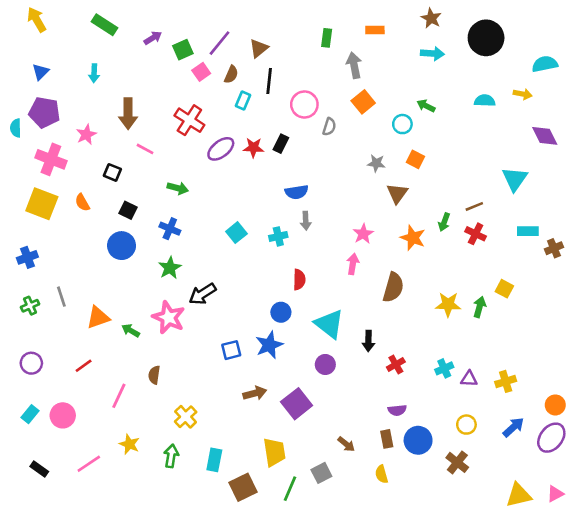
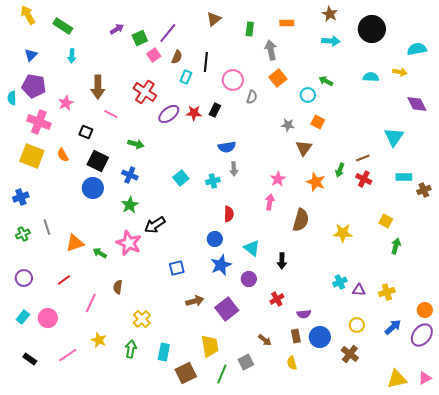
green rectangle: (105, 25) -> (63, 26), moved
brown triangle: (259, 48) -> (214, 19), moved
black square: (128, 210) -> (98, 161), size x1.5
green arrow: (479, 307) -> (396, 246), moved
cyan triangle: (329, 324) -> (252, 248), size x0.7
blue star: (269, 345) -> (221, 265), moved
red cross: (396, 364) -> (277, 299), moved

